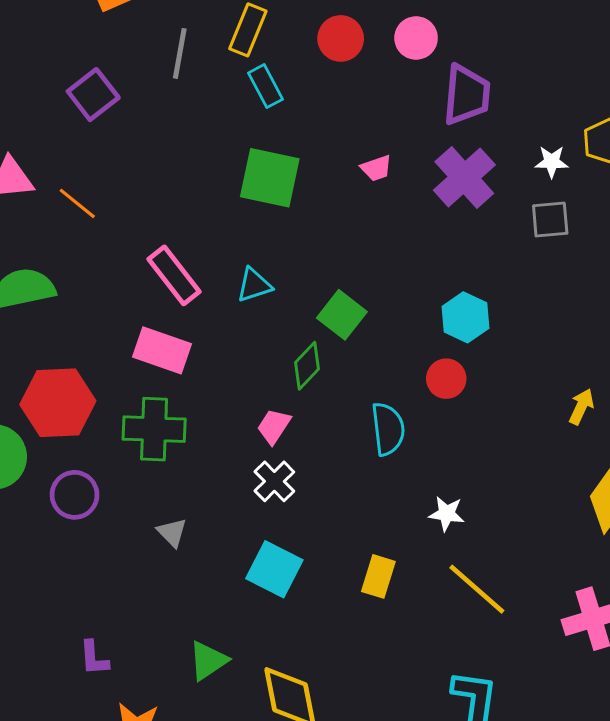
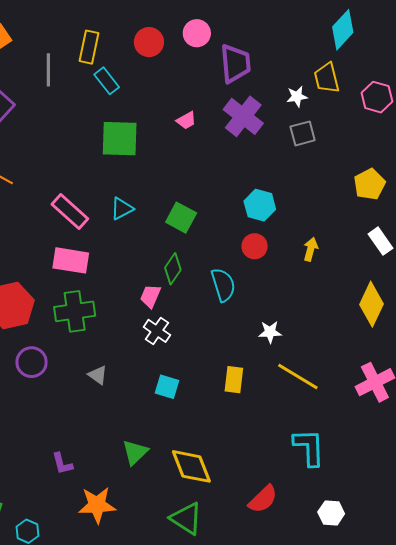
green diamond: (307, 366) -> (173, 269), moved
yellow arrow: (581, 407) -> (311, 249), moved
cyan square: (274, 569) -> (167, 387), size x0.7

